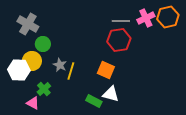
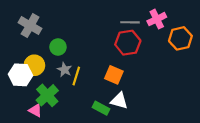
orange hexagon: (168, 17) -> (180, 38), moved
green circle: (43, 44) -> (58, 47), moved
green cross: (44, 89) -> (47, 95), size x1.5

